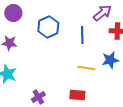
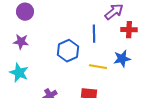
blue hexagon: (48, 27) -> (68, 51), moved

